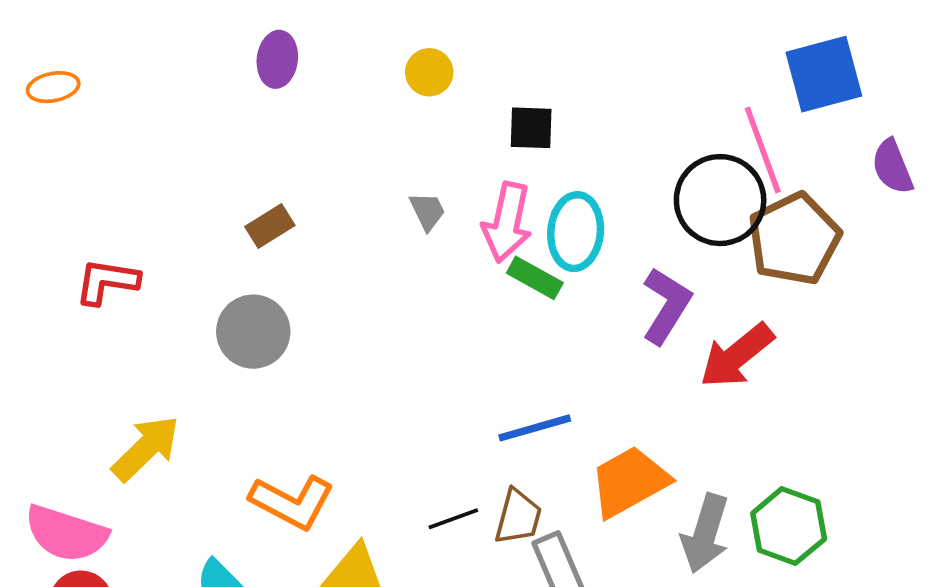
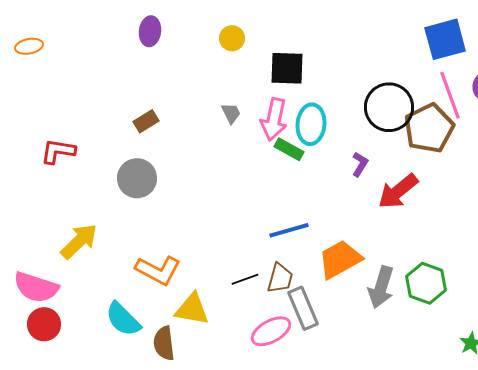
black square: (531, 128) -> (287, 68), size x1.4
pink line: (763, 150) -> (450, 95), moved
purple L-shape: (666, 306) -> (360, 164), size x0.6

